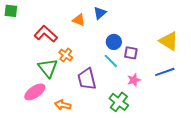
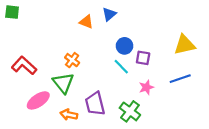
red L-shape: (46, 34) -> (24, 66), moved
yellow triangle: (169, 41) -> (185, 45), turned -45
green triangle: (48, 68) -> (63, 83), moved
purple trapezoid: (87, 79) -> (95, 104), moved

